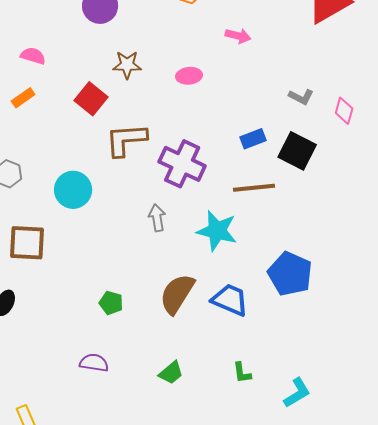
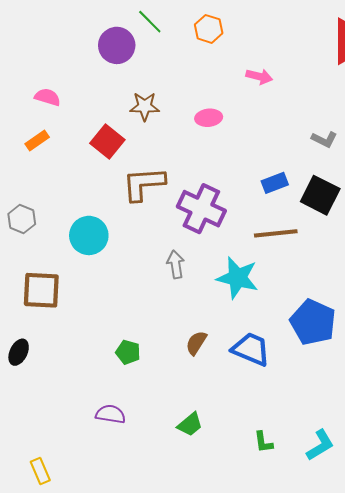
brown semicircle: (177, 294) -> (196, 343), size x0.6
green L-shape: (242, 373) -> (263, 442), moved

